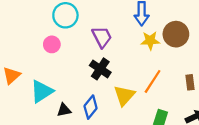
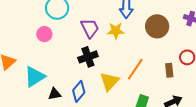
yellow star: (150, 41) -> (116, 31), moved
black cross: (100, 69) -> (88, 57), turned 36

